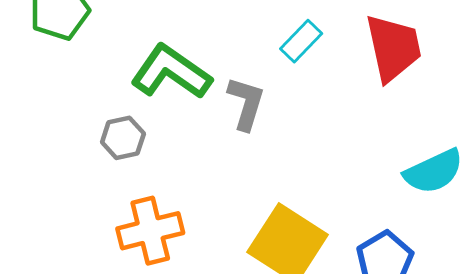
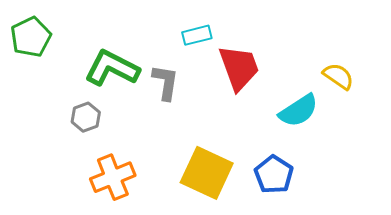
cyan rectangle: (301, 41) -> (197, 35), turned 40
red trapezoid: (393, 48) -> (239, 68), moved

